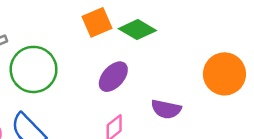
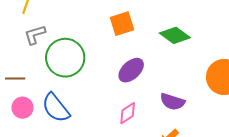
green diamond: (137, 30) -> (175, 35), moved

